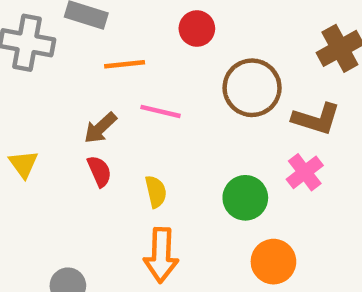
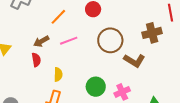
orange line: (125, 64) -> (58, 17), turned -54
pink line: (160, 111) -> (69, 41), turned -48
pink cross: (305, 172) -> (122, 92), moved

